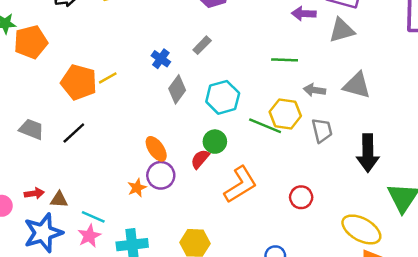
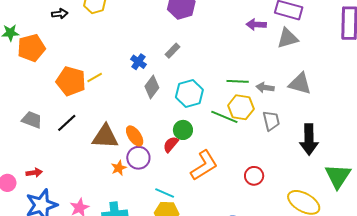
green line: (285, 60) -> (238, 81), moved
brown triangle: (59, 200) -> (105, 137), moved, size x1.8
cyan line: (93, 217) -> (165, 193), moved

